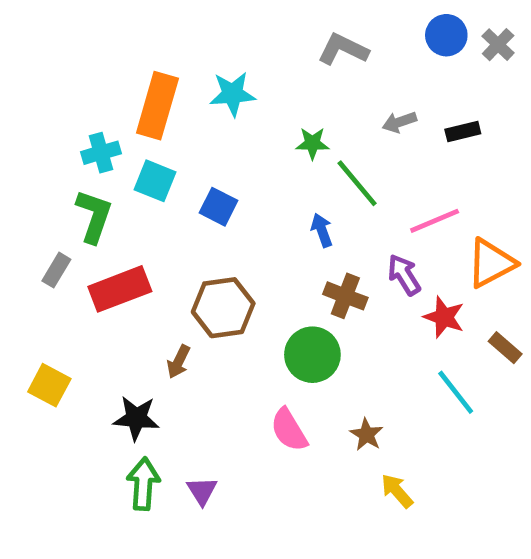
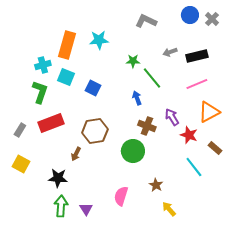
black rectangle: (463, 132) -> (197, 56), size x1.5
pink line: (435, 221) -> (197, 84), moved
gray rectangle: (56, 270) -> (20, 130), moved
pink semicircle: (289, 430) -> (121, 196), moved, turned 48

